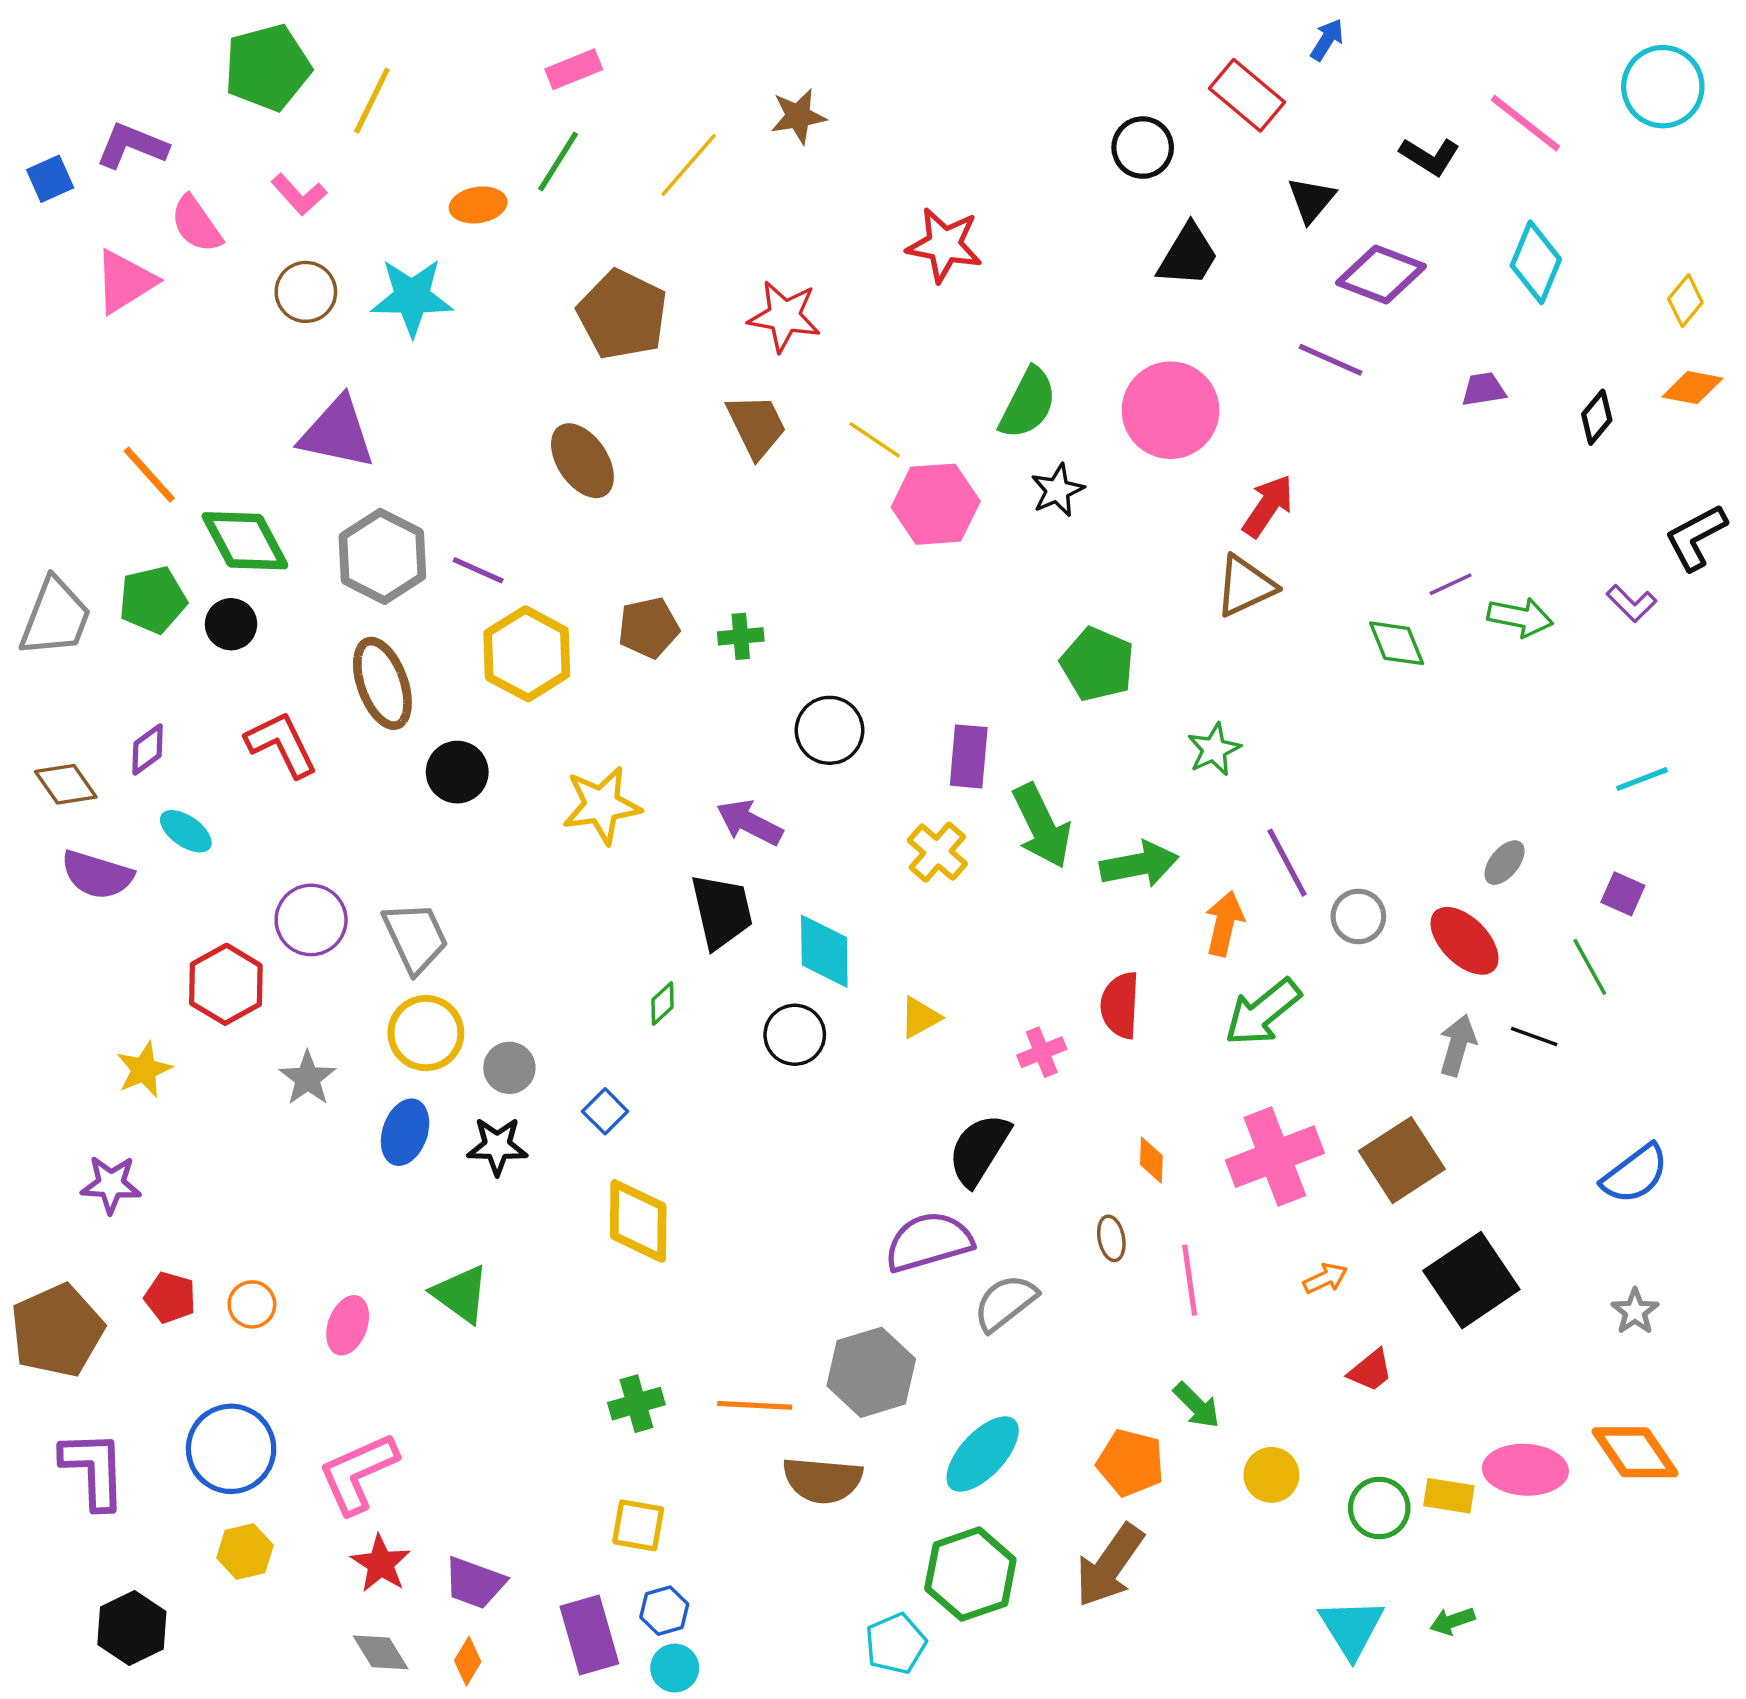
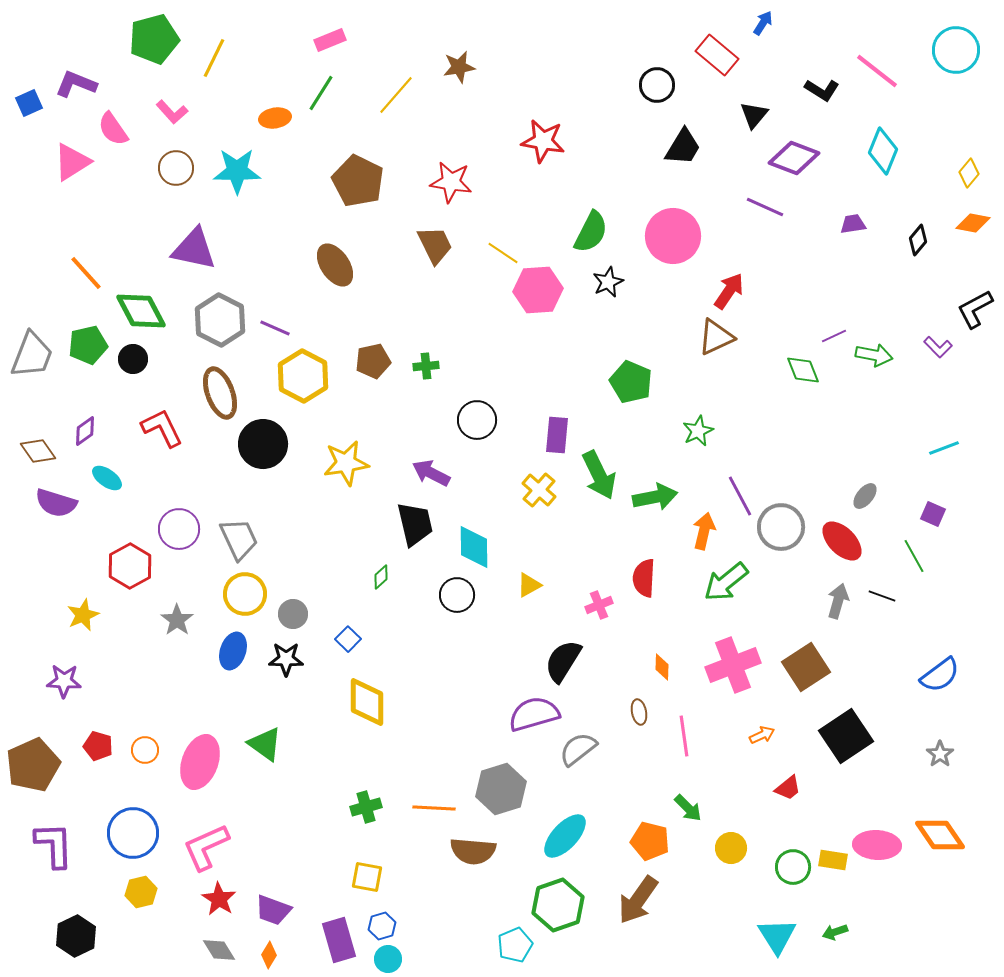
black circle: (457, 772) -> (263, 444), size x1.4
gray circle: (1358, 916) -> (781, 527), size x1.5
pink ellipse: (348, 1325) -> (200, 762), size x1.6

